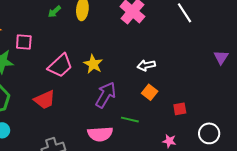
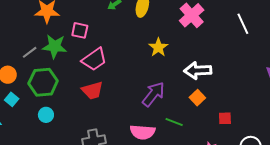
yellow star: (93, 64) -> (158, 47), moved
white arrow: (146, 65) -> (198, 70), size x1.5
pink trapezoid: (60, 66) -> (94, 59), moved

